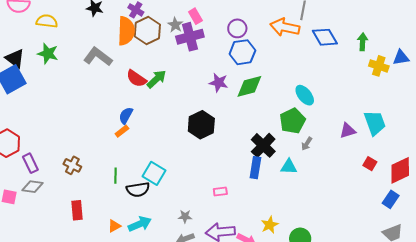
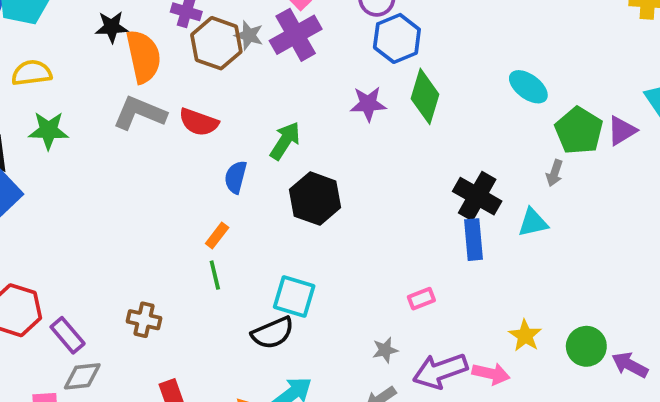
gray star: (175, 25) -> (249, 35), moved
orange semicircle: (126, 31) -> (143, 56), moved
red semicircle: (136, 79) -> (199, 122), moved
green arrow: (157, 79) -> (285, 141), moved
green diamond: (249, 86) -> (425, 96), turned -44
blue semicircle: (126, 115) -> (236, 177), moved
green pentagon: (292, 121) -> (579, 131), moved
black hexagon: (201, 125) -> (315, 199), moved
green line: (115, 176) -> (215, 275), moved
gray star: (185, 216) -> (385, 350), moved

